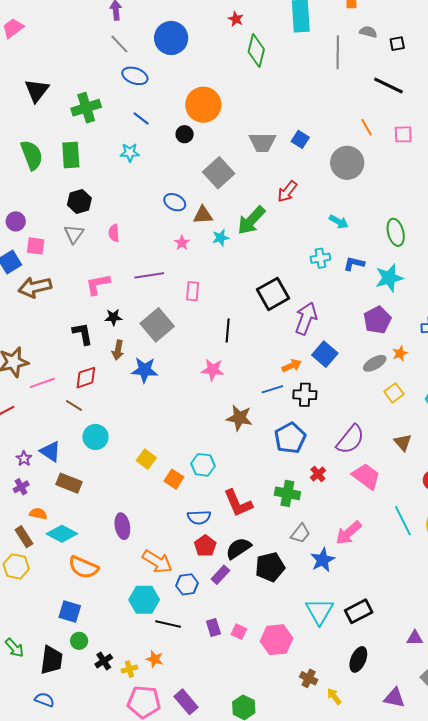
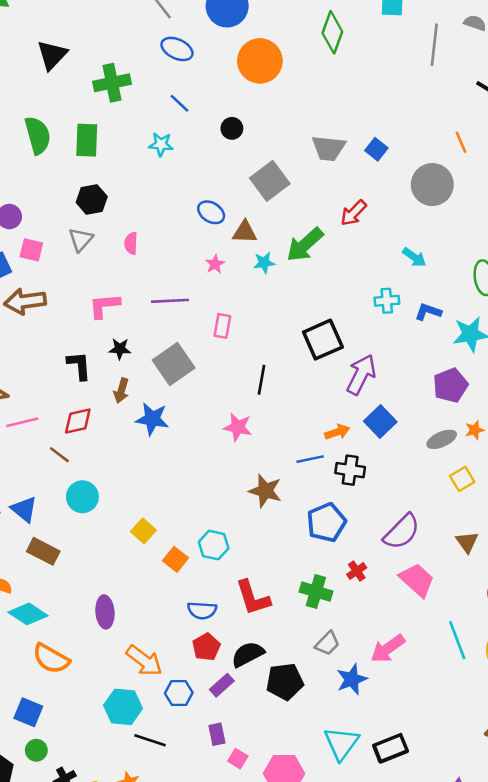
orange circle: (203, 105) -> (260, 61), moved
purple rectangle: (213, 627) -> (217, 734), moved

